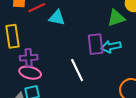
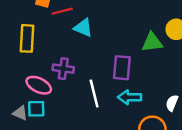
cyan arrow: (111, 47) -> (130, 97), moved
purple cross: (29, 58) -> (63, 69), moved

